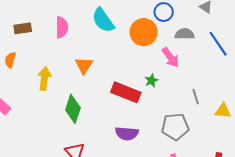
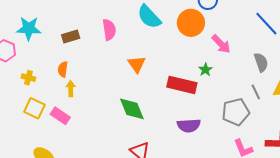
gray semicircle: (185, 34) -> (261, 62), moved, turned 78
yellow arrow: (44, 78) -> (71, 89), moved, size x0.7
gray line: (196, 97) -> (256, 92), moved
green diamond: (73, 109) -> (132, 109), turned -32

